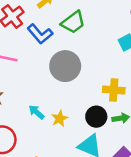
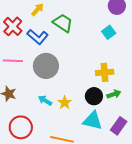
green trapezoid: (73, 22) -> (63, 23), turned -100
gray circle: (65, 66) -> (46, 66), moved

